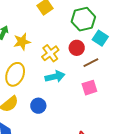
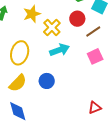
yellow star: (22, 42) -> (32, 14), moved

